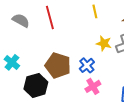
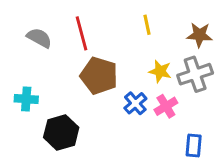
cyan cross: (12, 62) -> (26, 99), turned -35
brown pentagon: (58, 65) -> (99, 76), moved
pink cross: (93, 86) -> (166, 106), moved

